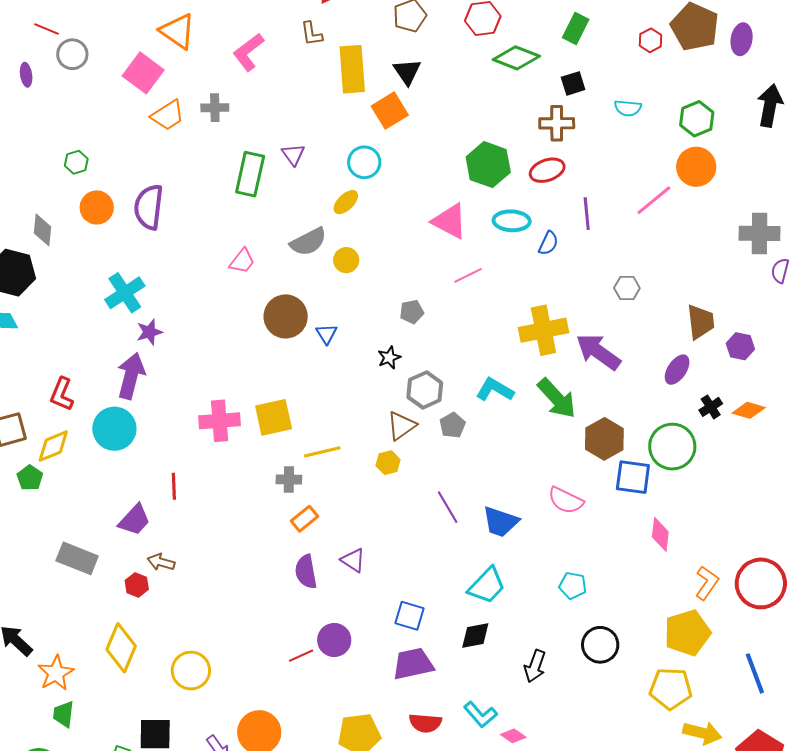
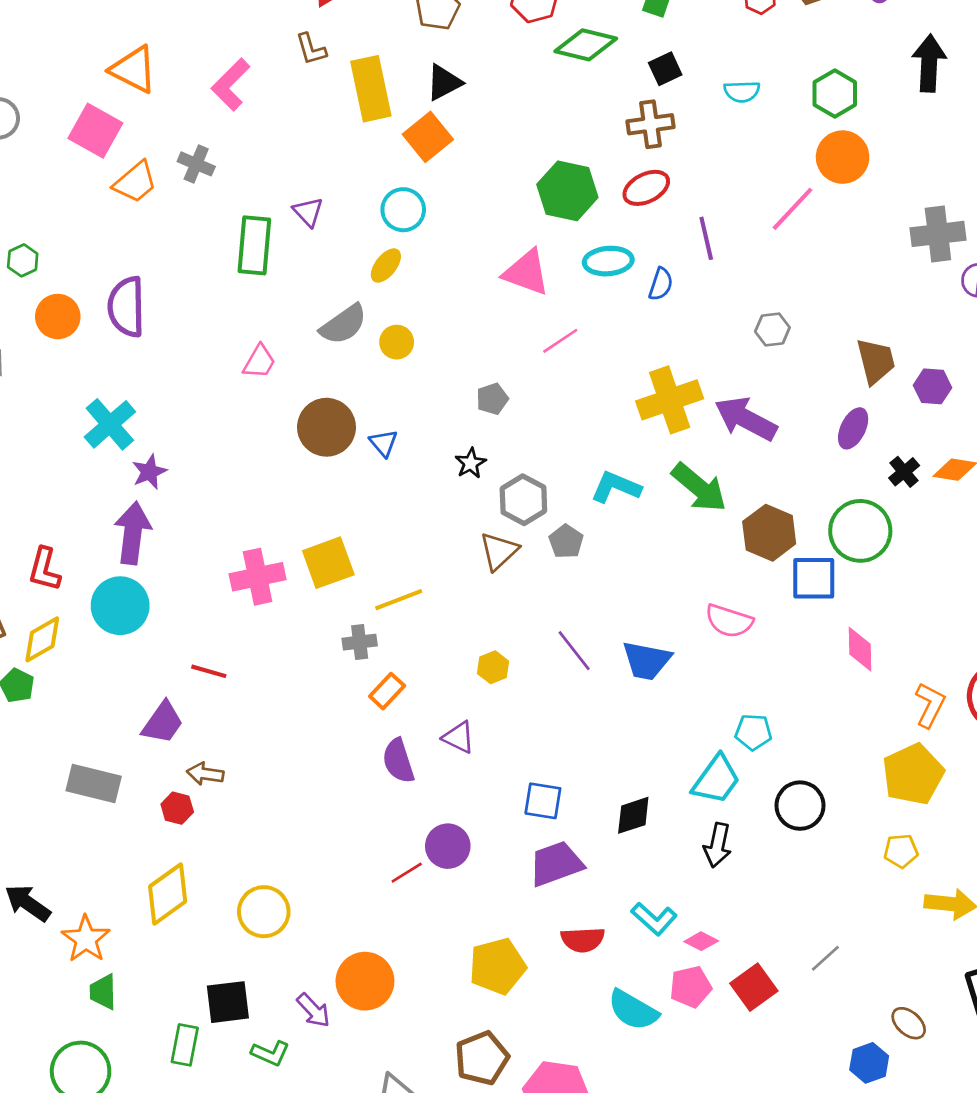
black triangle: (407, 72) -> (444, 82), turned 44
gray cross: (215, 108) -> (196, 164), turned 32
yellow hexagon: (388, 463) -> (493, 667), moved
red line: (174, 486) -> (209, 671), turned -64
cyan trapezoid: (487, 586) -> (716, 780), moved
yellow diamond: (121, 648) -> (168, 894), turned 39
yellow pentagon: (671, 689) -> (901, 851), size x0.6

